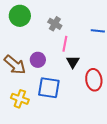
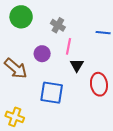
purple circle: (38, 60) -> (42, 54), moved
yellow cross: (20, 99) -> (15, 117), moved

